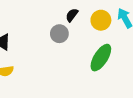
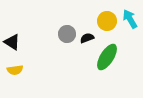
black semicircle: (72, 15) -> (87, 38), moved, turned 32

